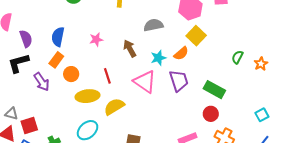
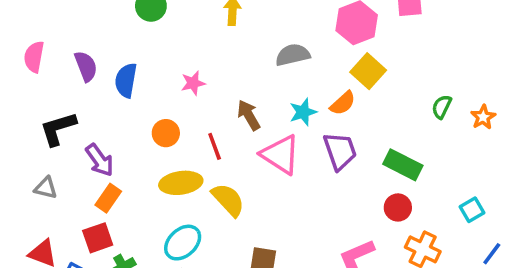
purple semicircle: (26, 39) -> (86, 66), moved
brown arrow: (130, 48) -> (249, 115), moved
orange rectangle: (56, 60) -> (108, 198), moved
orange circle: (71, 74) -> (166, 133), moved
yellow semicircle: (114, 107) -> (228, 200), turned 80
gray triangle: (11, 114) -> (46, 188), moved
cyan square: (262, 115) -> (472, 210), moved
red square: (29, 126) -> (98, 238), moved

